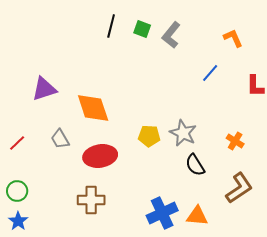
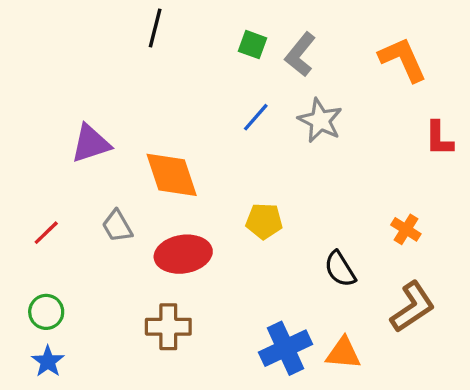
black line: (111, 26) -> (155, 28), moved
orange L-shape: (233, 38) -> (403, 59), size x1.5
blue line: (210, 73) -> (256, 117), moved
gray star: (183, 133) -> (320, 120), moved

